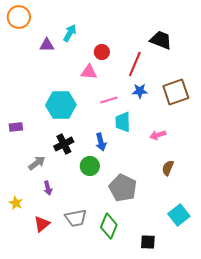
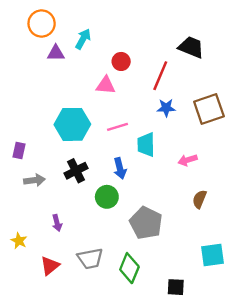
orange circle: (19, 17) -> (42, 24), moved
pink line: (109, 100) -> (118, 127), moved
purple rectangle: (16, 127) -> (19, 151), turned -72
gray arrow: (37, 163) -> (34, 180), moved, turned 30
cyan square: (179, 215) -> (213, 255), turned 30

